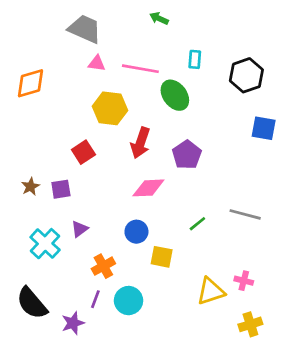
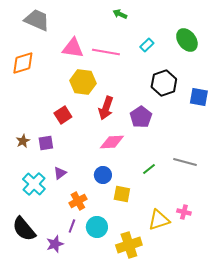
gray trapezoid: (85, 29) -> (37, 20), moved
cyan rectangle: (195, 59) -> (147, 45), turned 40
pink triangle: (97, 63) -> (73, 48), size x1.6
black hexagon: (246, 75) -> (164, 83), moved
green ellipse: (175, 95) -> (187, 40), moved
yellow cross: (250, 324) -> (129, 245), moved, size x1.4

